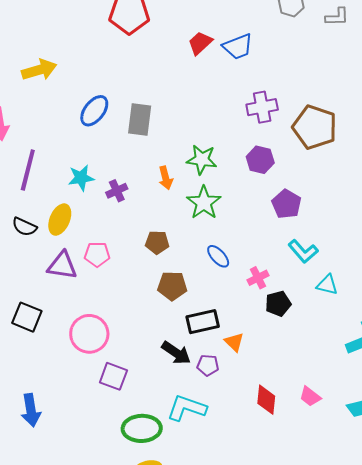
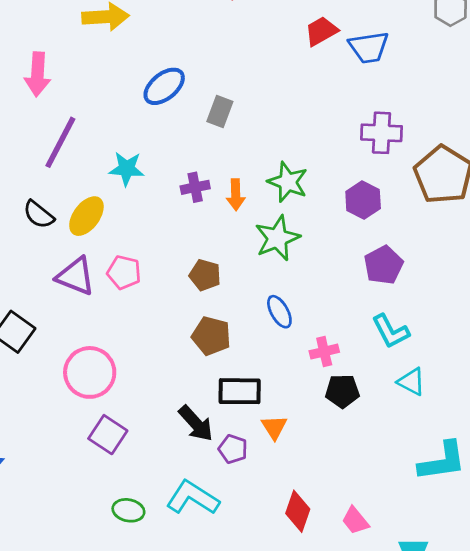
gray rectangle: (140, 120) -> (220, 111), size x0.7
purple cross: (117, 191) -> (195, 187), moved
green ellipse: (142, 428) -> (128, 510), size x0.6

